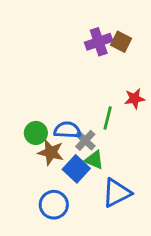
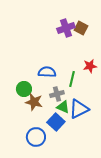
blue semicircle: (67, 130) -> (47, 72), moved
gray cross: (85, 140) -> (57, 94), turned 32
blue square: (76, 169) -> (56, 122), moved
blue triangle: (117, 193) -> (79, 109), moved

